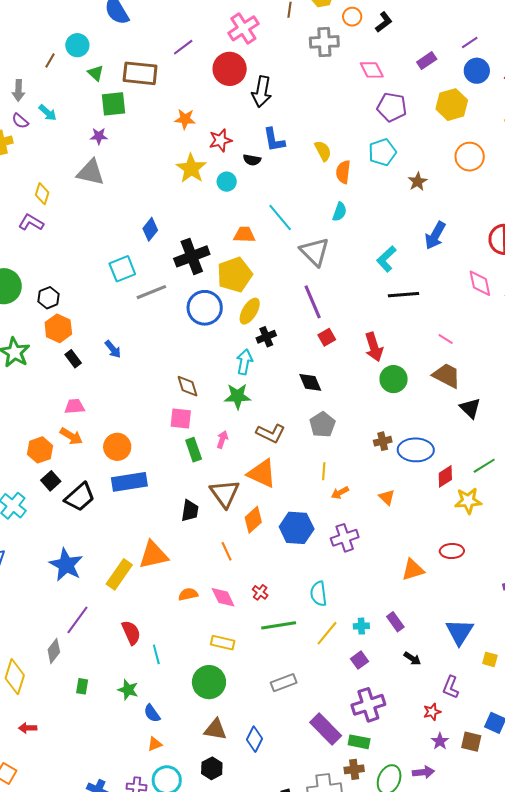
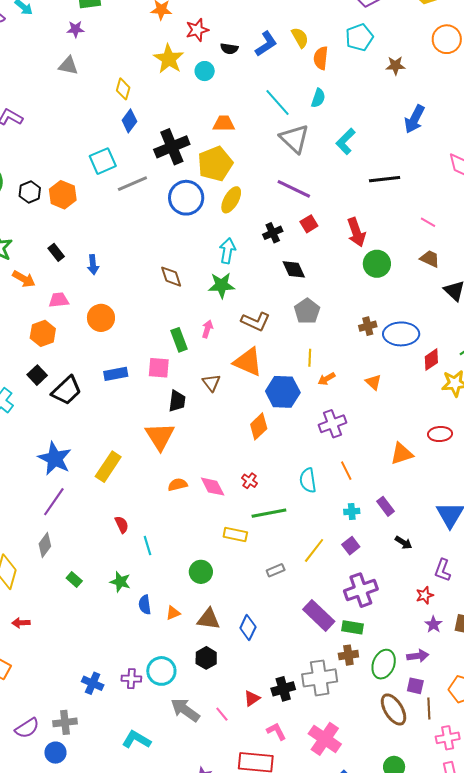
blue L-shape: (274, 140) -> (266, 44), moved, turned -112
gray triangle: (91, 172) -> (68, 66), size x0.7
brown star: (418, 181) -> (395, 66), turned 30
yellow diamond: (42, 194) -> (123, 89), moved
cyan line: (280, 217) -> (278, 102), moved
cyan L-shape: (386, 259) -> (346, 141), moved
purple line: (313, 302) -> (294, 189), turned -40
orange hexagon: (58, 328) -> (63, 195), moved
black cross: (266, 337) -> (273, 233), moved
blue arrow: (113, 349) -> (93, 265), moved, turned 36
brown trapezoid: (447, 376) -> (430, 259), size x0.7
pink square: (181, 418) -> (159, 368), moved
orange arrow: (71, 436) -> (24, 279), moved
orange circle: (117, 447) -> (101, 318), moved
orange hexagon: (40, 450) -> (43, 333), moved
blue rectangle: (129, 482) -> (116, 374), size x0.7
brown triangle: (225, 493) -> (211, 383), size x0.6
orange diamond: (253, 520) -> (259, 426), moved
blue hexagon: (297, 528) -> (283, 392), moved
orange line: (227, 551) -> (346, 471), moved
orange triangle: (153, 555) -> (160, 436), moved, turned -48
purple line: (77, 620) -> (54, 502), moved
red semicircle: (131, 633) -> (122, 525), size x0.7
yellow line: (327, 633) -> (314, 550), moved
yellow rectangle: (223, 643) -> (235, 534), moved
green circle: (209, 682) -> (201, 572), size x0.7
gray rectangle: (284, 683) -> (276, 570), size x0.7
green rectangle: (82, 686) -> (74, 580), turned -56
blue semicircle: (152, 713) -> (145, 605), turned 30
orange triangle: (155, 744) -> (173, 613), moved

